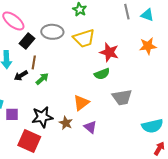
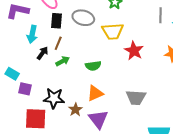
black rectangle: (27, 41) -> (57, 21), turned -49
green semicircle: (102, 74) -> (93, 66), moved
black arrow: (21, 76) -> (43, 53), turned 144
purple triangle: (90, 127) -> (98, 119), size x1.5
red square: (29, 141) -> (36, 119), turned -35

